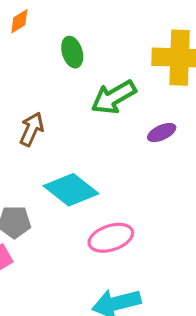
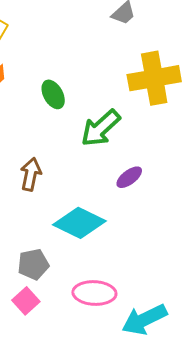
purple ellipse: (162, 133) -> (129, 177), moved
pink ellipse: (111, 238) -> (94, 293), moved, turned 33

